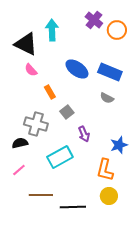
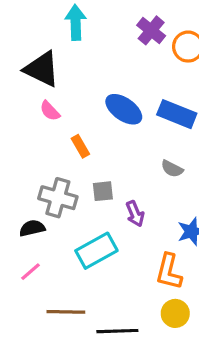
cyan arrow: (52, 30) -> (76, 22), moved
gray semicircle: (107, 98) -> (172, 169), moved
gray square: (67, 112) -> (103, 191), moved, turned 32

